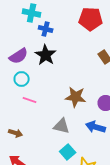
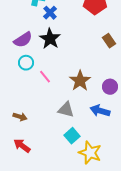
blue cross: (46, 29) -> (50, 13), turned 32
brown star: (76, 97) -> (80, 81), turned 30
pink line: (30, 100) -> (45, 77), moved, turned 32

